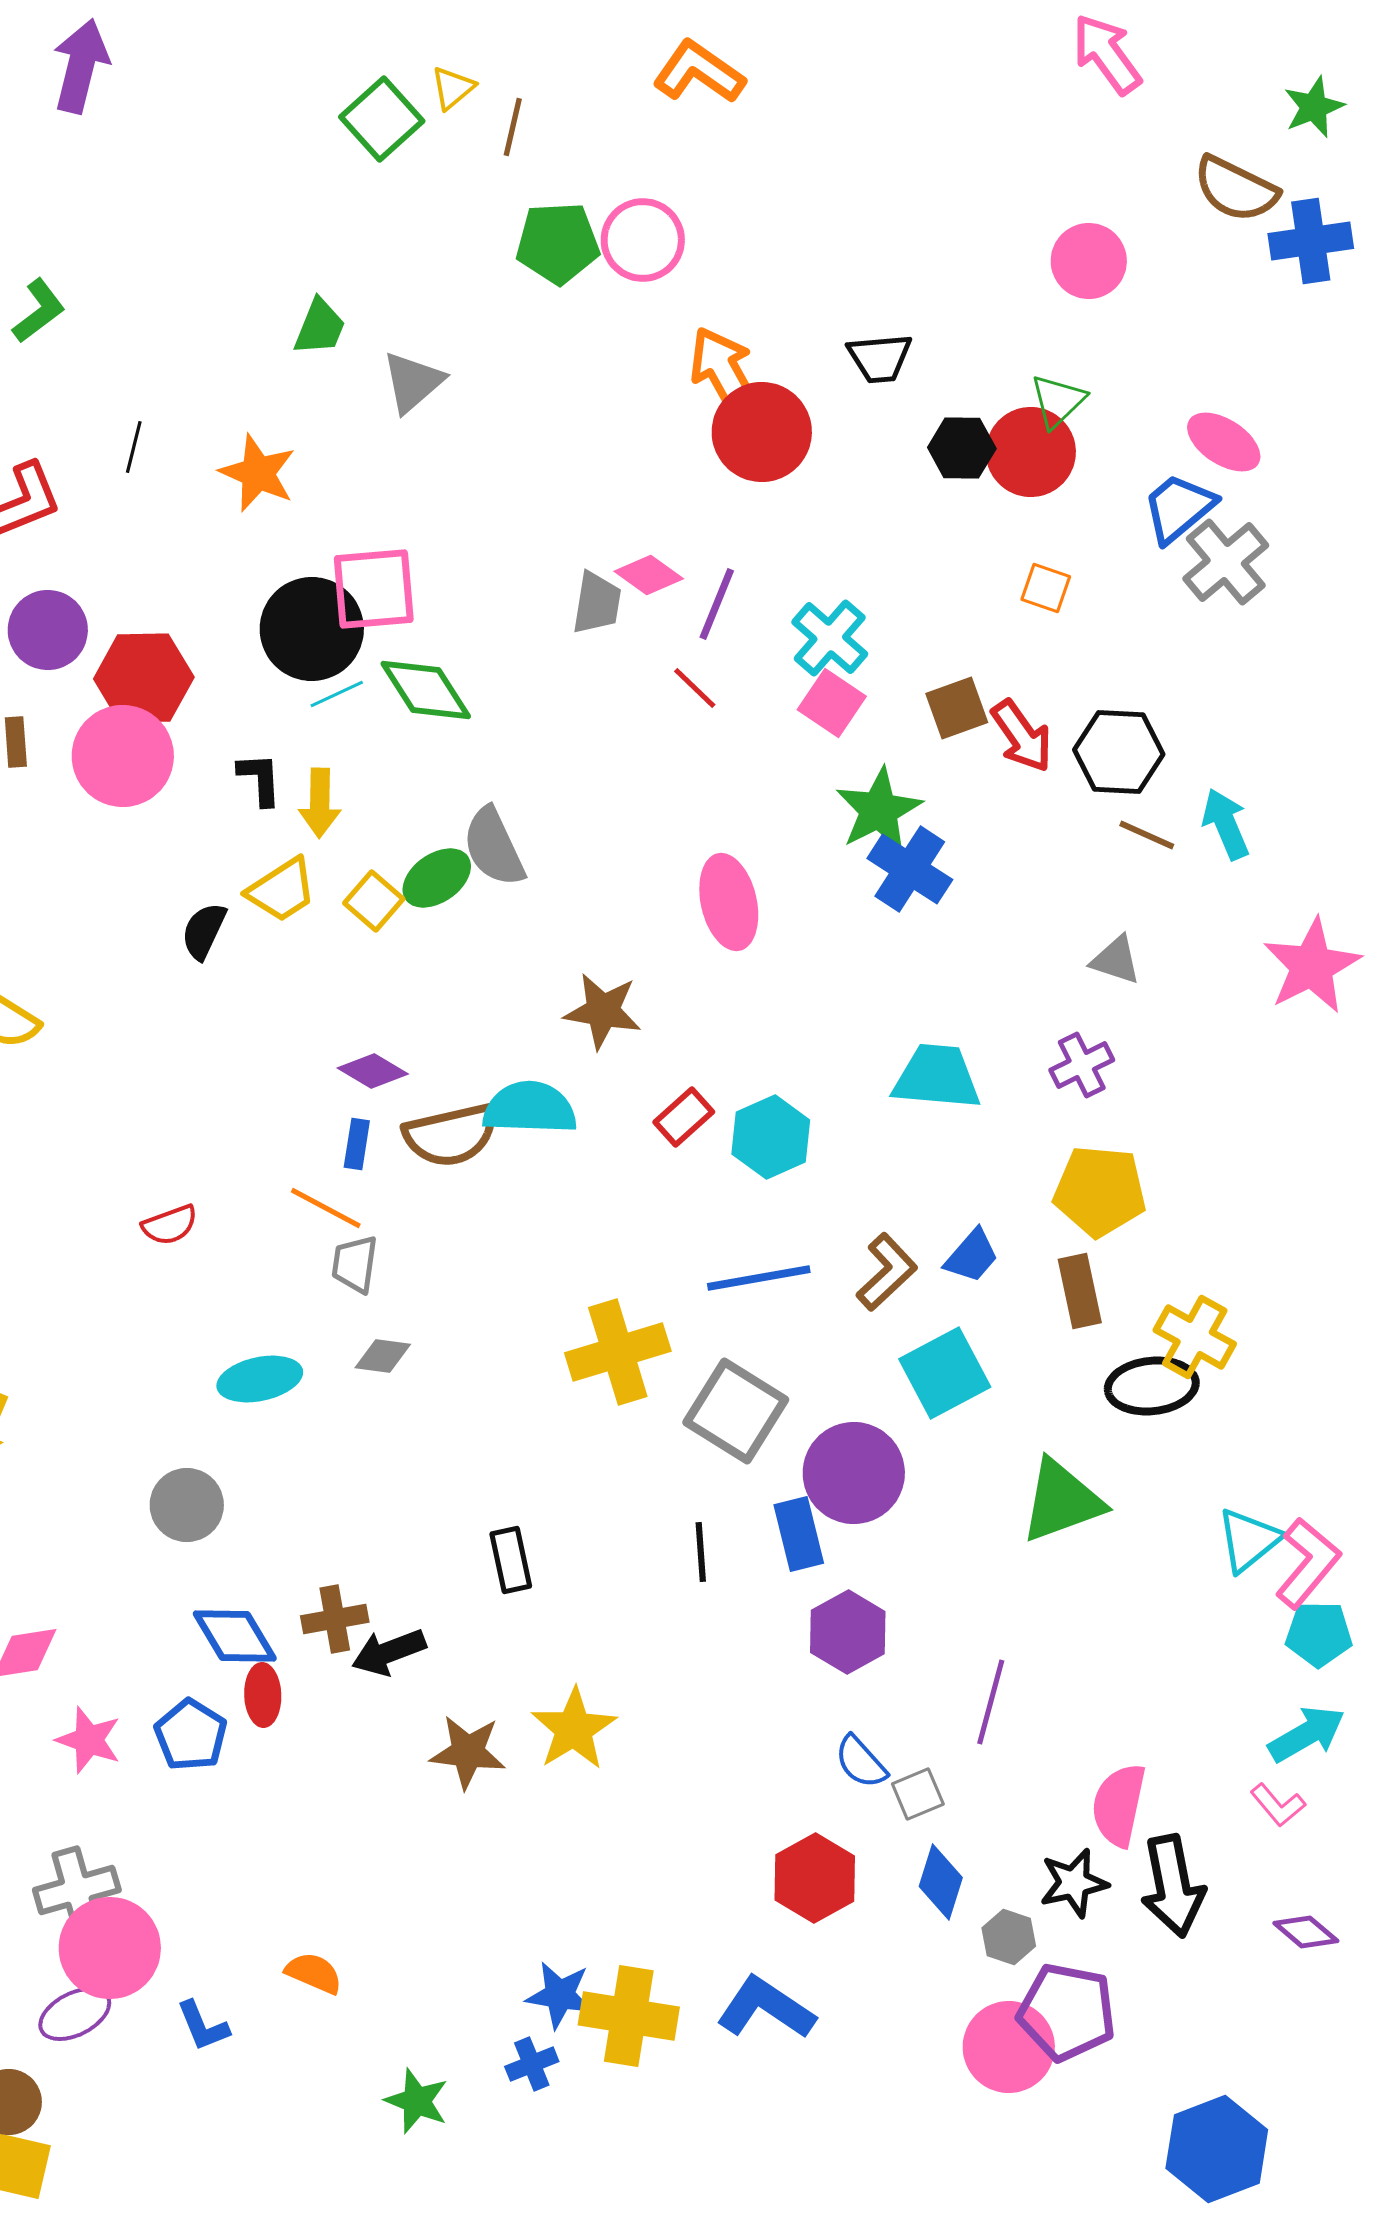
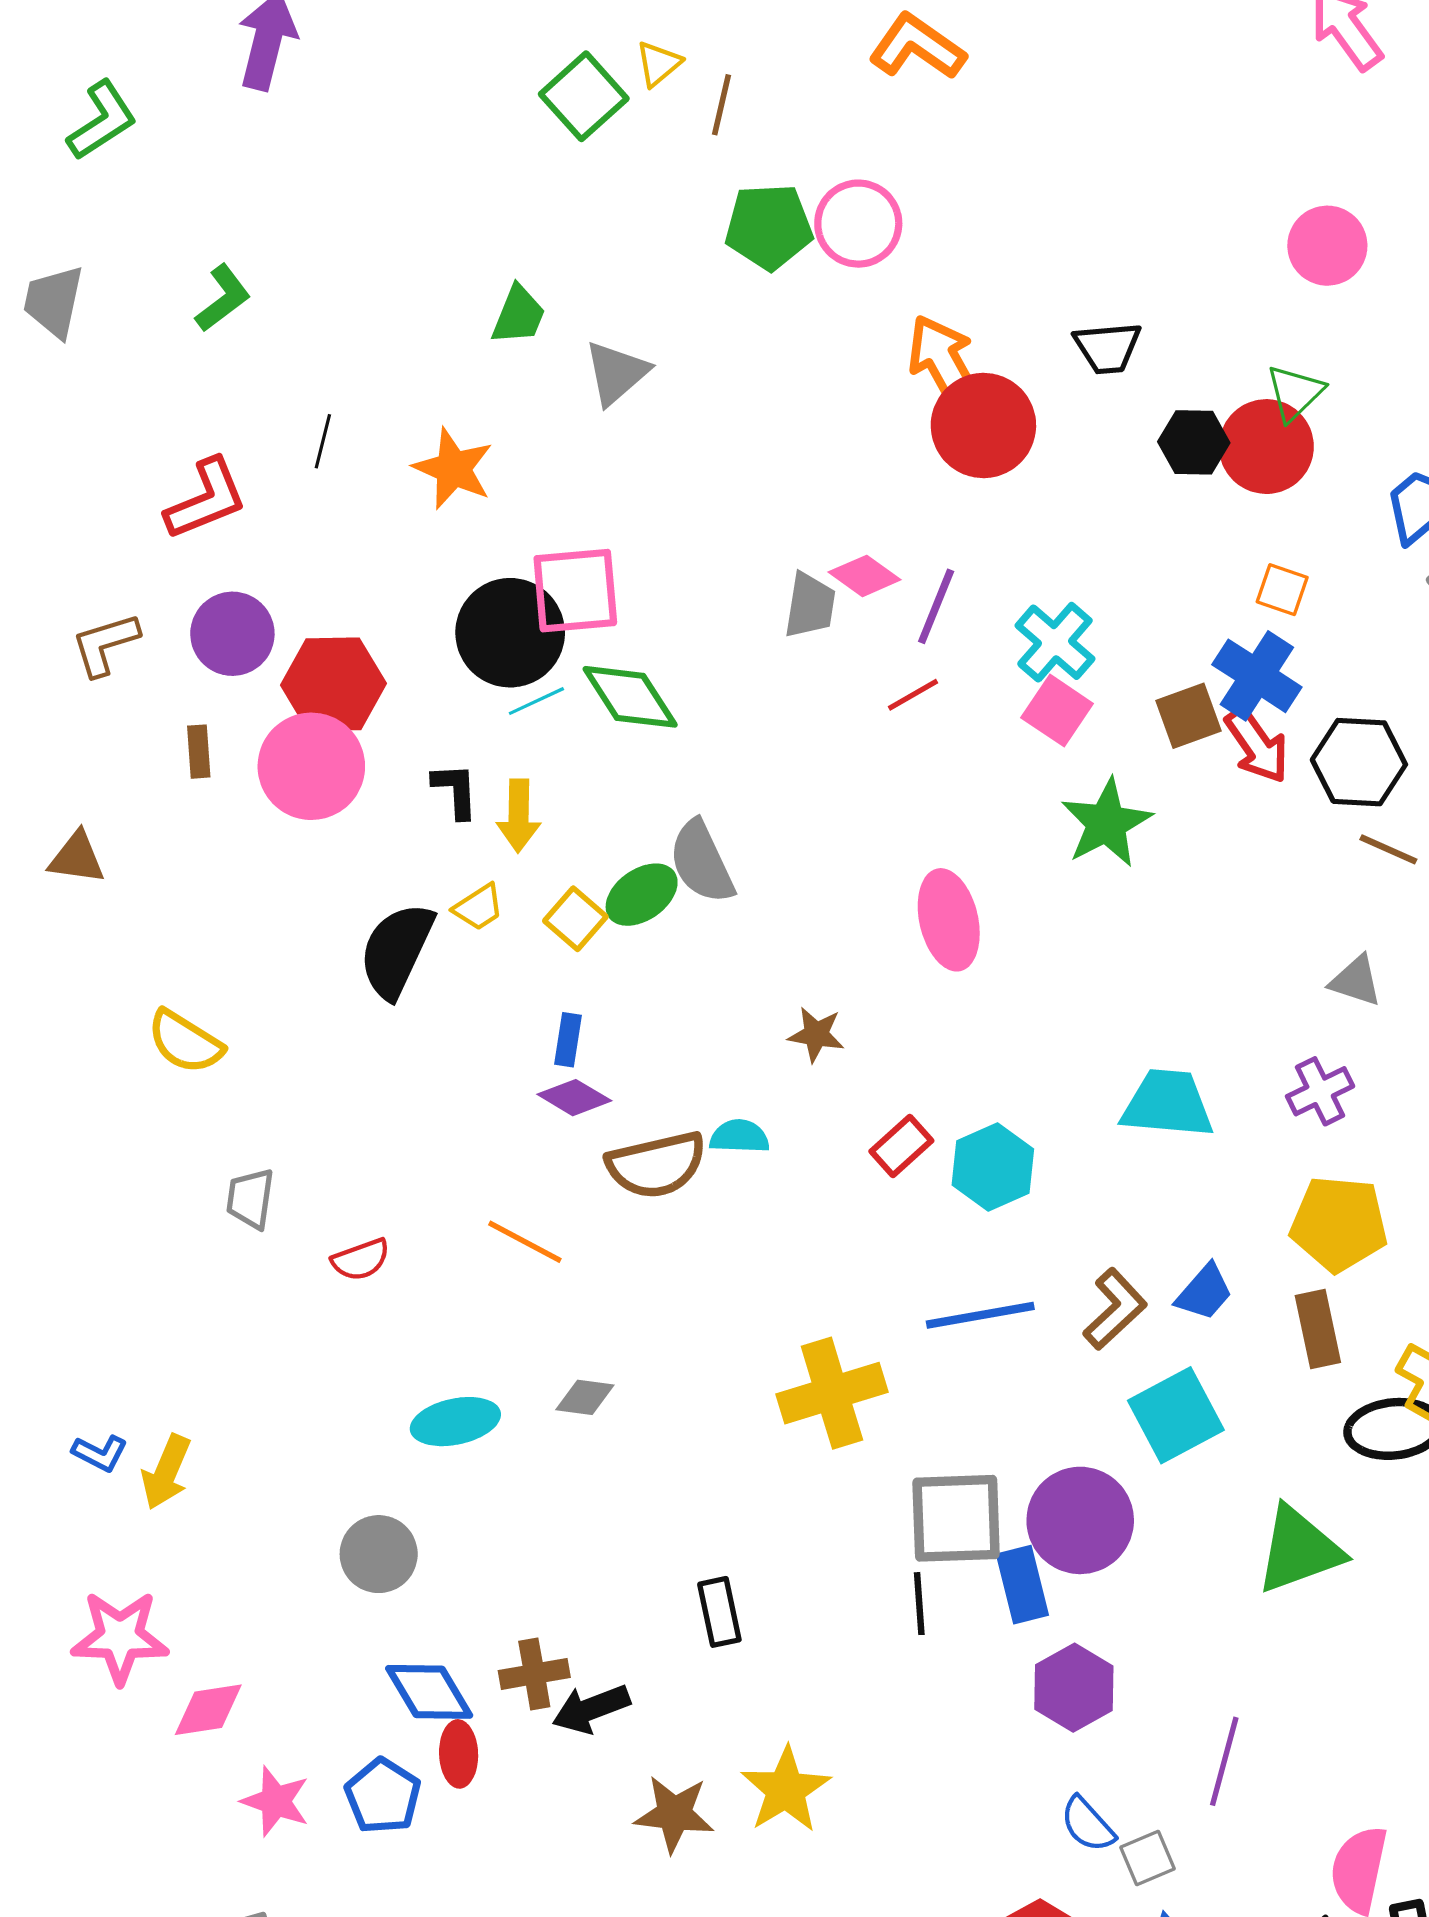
red line: (695, 688) -> (913, 695), turned -74
blue cross: (910, 869) -> (1257, 676), moved
yellow trapezoid: (282, 890) -> (479, 907), size x0.7
black semicircle: (204, 931) -> (397, 950), size x1.6
brown star: (603, 1011) -> (816, 1034), size x0.7
cyan semicircle: (530, 1108) -> (739, 1137), size x0.6
blue rectangle: (357, 1144) -> (568, 1040), moved
gray trapezoid: (355, 1264) -> (250, 1199), moved
gray square: (736, 1411) -> (956, 1518), moved, turned -34

